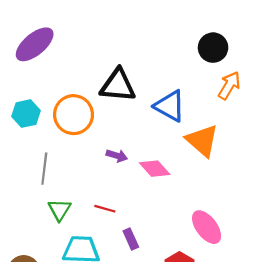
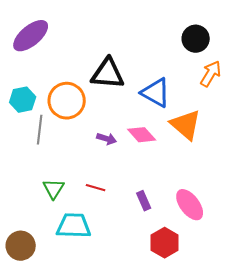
gray line: (44, 169) -> (40, 130), moved
pink diamond: (155, 169) -> (142, 135), moved
purple rectangle: (131, 239) -> (144, 201), moved

